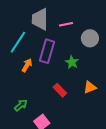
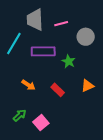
purple rectangle: (47, 51) -> (43, 51), turned 75
orange arrow: (27, 65) -> (28, 85), moved, turned 96
green arrow: (21, 105) -> (20, 115), moved

